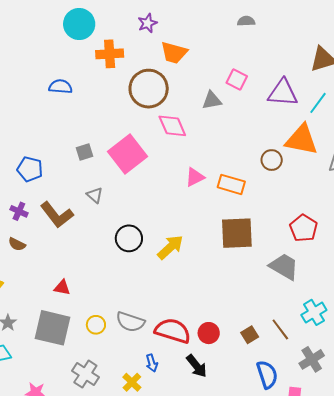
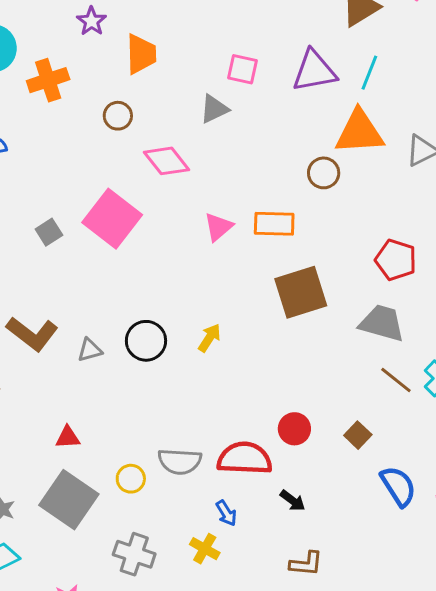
orange trapezoid: (174, 53) -> (141, 54), turned -92
brown circle: (149, 89) -> (118, 116), size x0.5
gray triangle: (95, 195) -> (90, 350), moved, turned -42
yellow arrow: (170, 247) -> (209, 338), size x0.7
gray square: (53, 328) -> (69, 500), turned 36
brown line: (280, 329) -> (396, 380), moved
red circle: (209, 333) -> (294, 429), moved
black arrow: (197, 366) -> (293, 501), size x0.7

